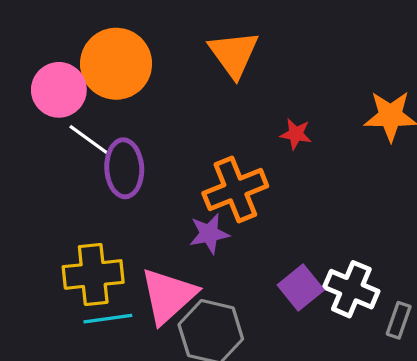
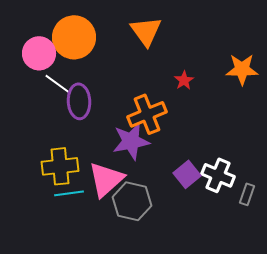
red star: (296, 134) -> (184, 80), turned 30
purple star: (209, 234) -> (131, 141), size x1.5

